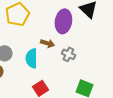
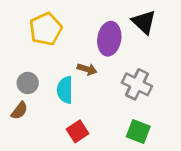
gray cross: (68, 54) -> (137, 84), moved, size x1.5

